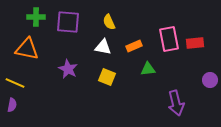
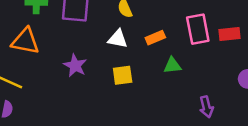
yellow square: (107, 77) -> (123, 75), turned -30
purple arrow: (176, 103) -> (206, 107), size x0.7

